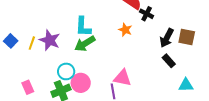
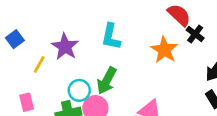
orange star: (125, 30) -> (164, 50), size x1.5
yellow line: (32, 43) -> (39, 64), moved
green arrow: (85, 44) -> (107, 81), moved, turned -40

